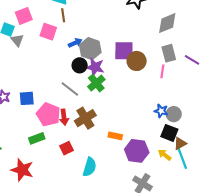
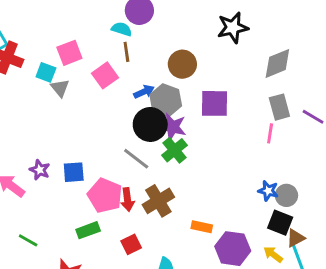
pink square: (48, 32) -> (105, 75), turned 36
brown circle: (137, 61) -> (182, 64), moved
black circle: (80, 65) -> (150, 124), size x1.5

